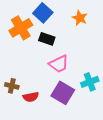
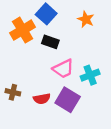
cyan cross: (90, 82) -> (90, 75), moved
red semicircle: (31, 97) -> (42, 99), moved

